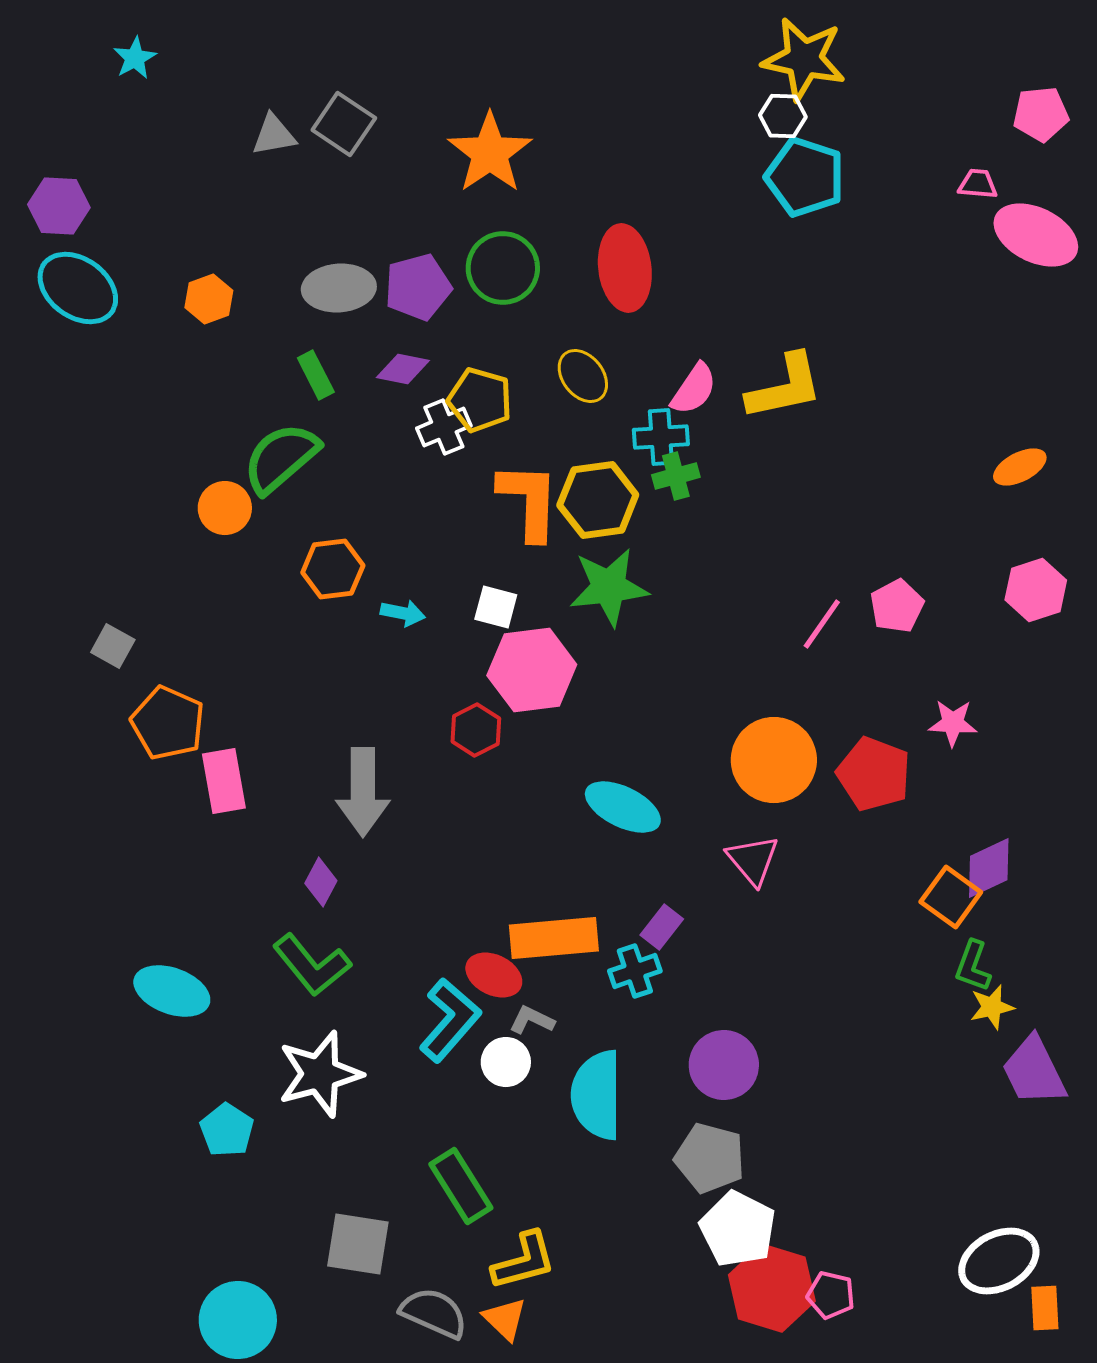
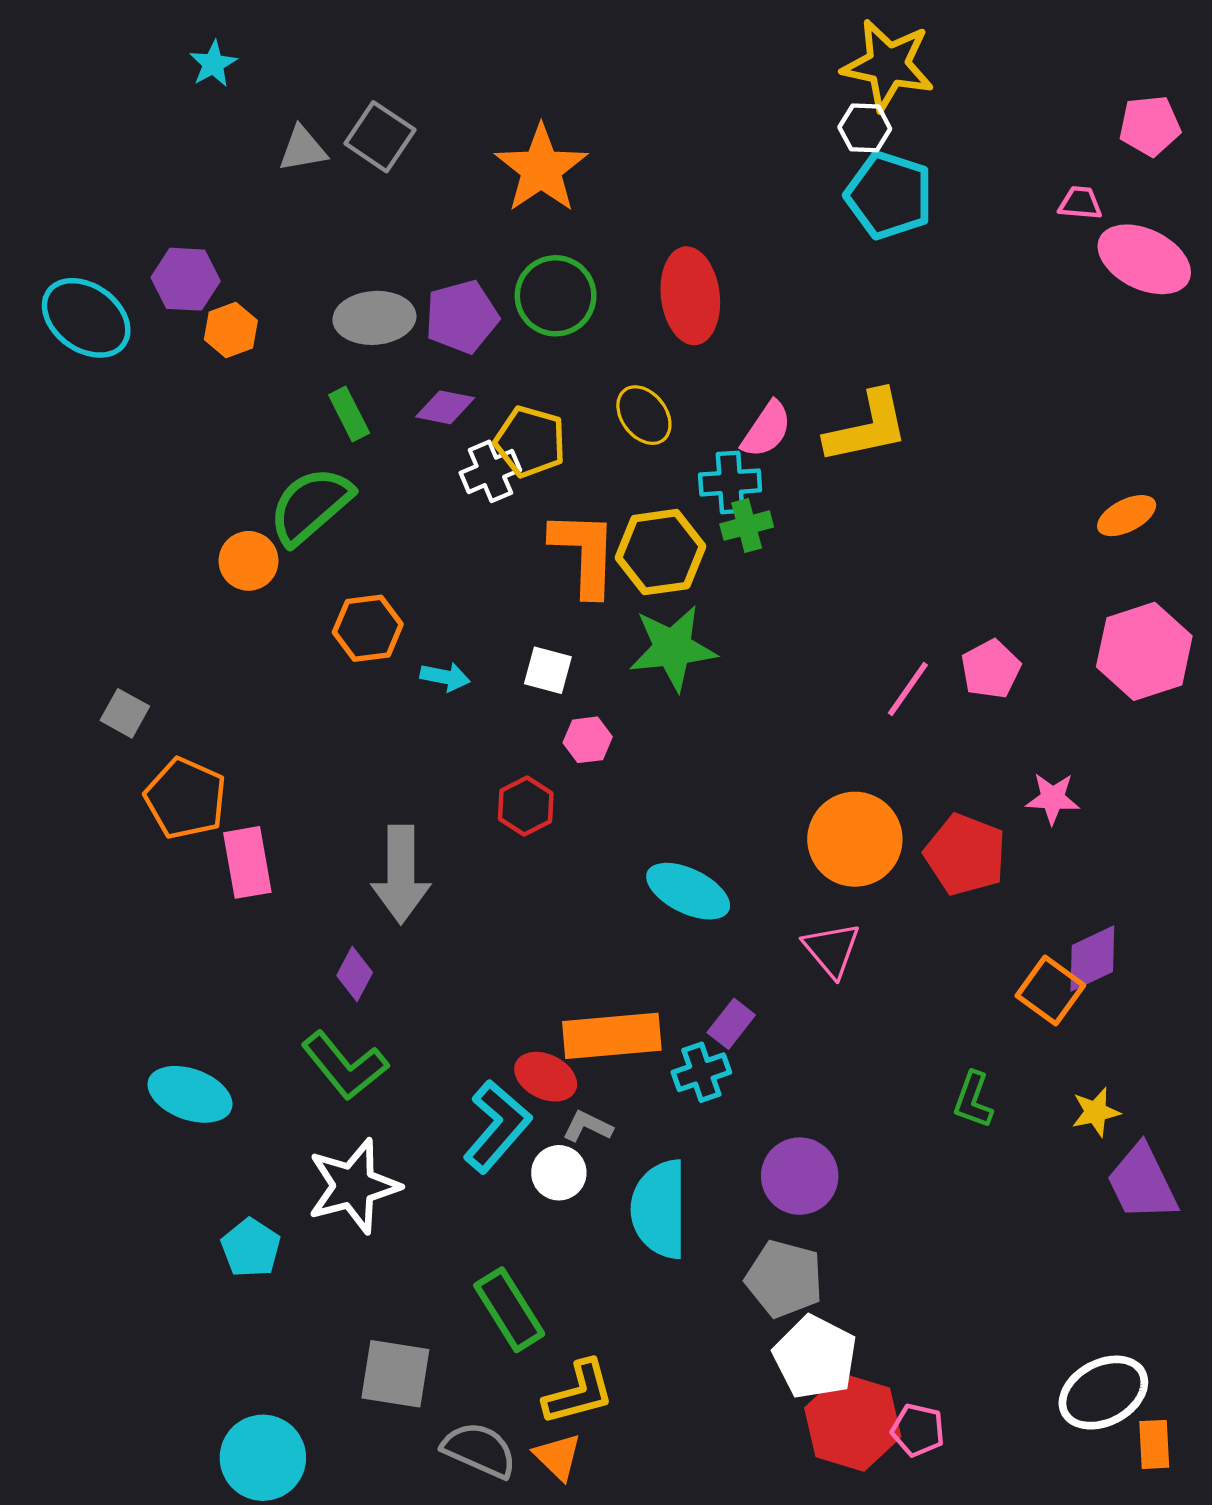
cyan star: (135, 58) -> (213, 64), moved
purple hexagon: (59, 206) -> (186, 279), moved
pink hexagon: (1036, 590) -> (1144, 651), size x1.4
pink hexagon: (532, 670) -> (588, 740), size x0.5
green L-shape: (973, 966) -> (973, 1100), moved

